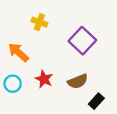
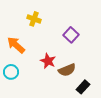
purple square: (82, 41) -> (71, 35), size x0.7
red star: (44, 79) -> (48, 61), moved

